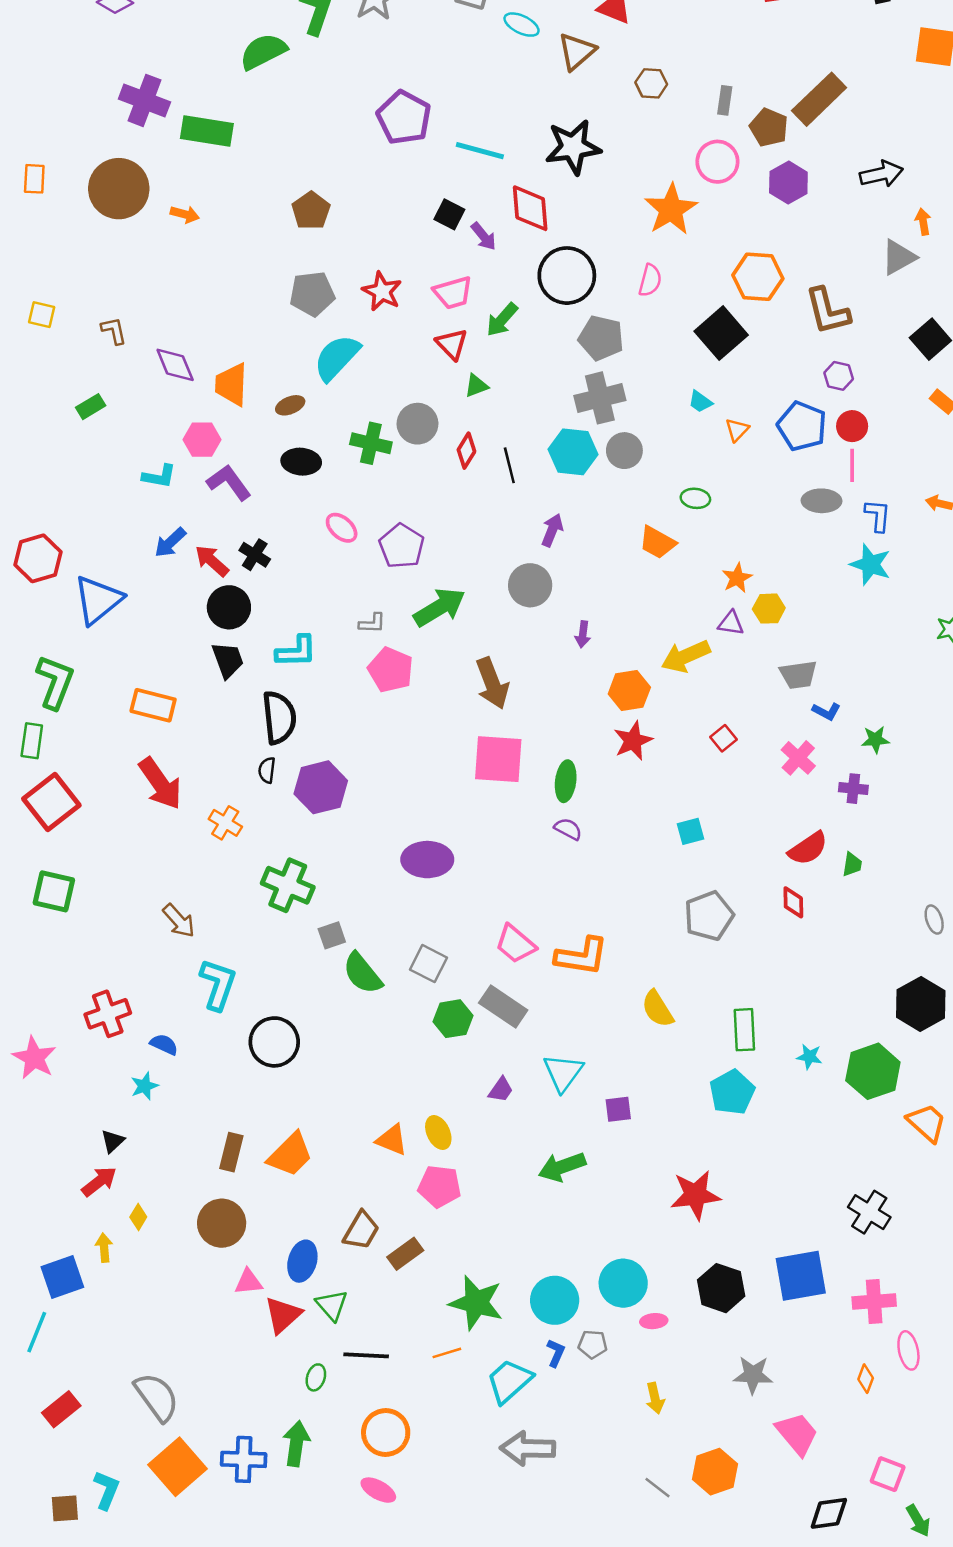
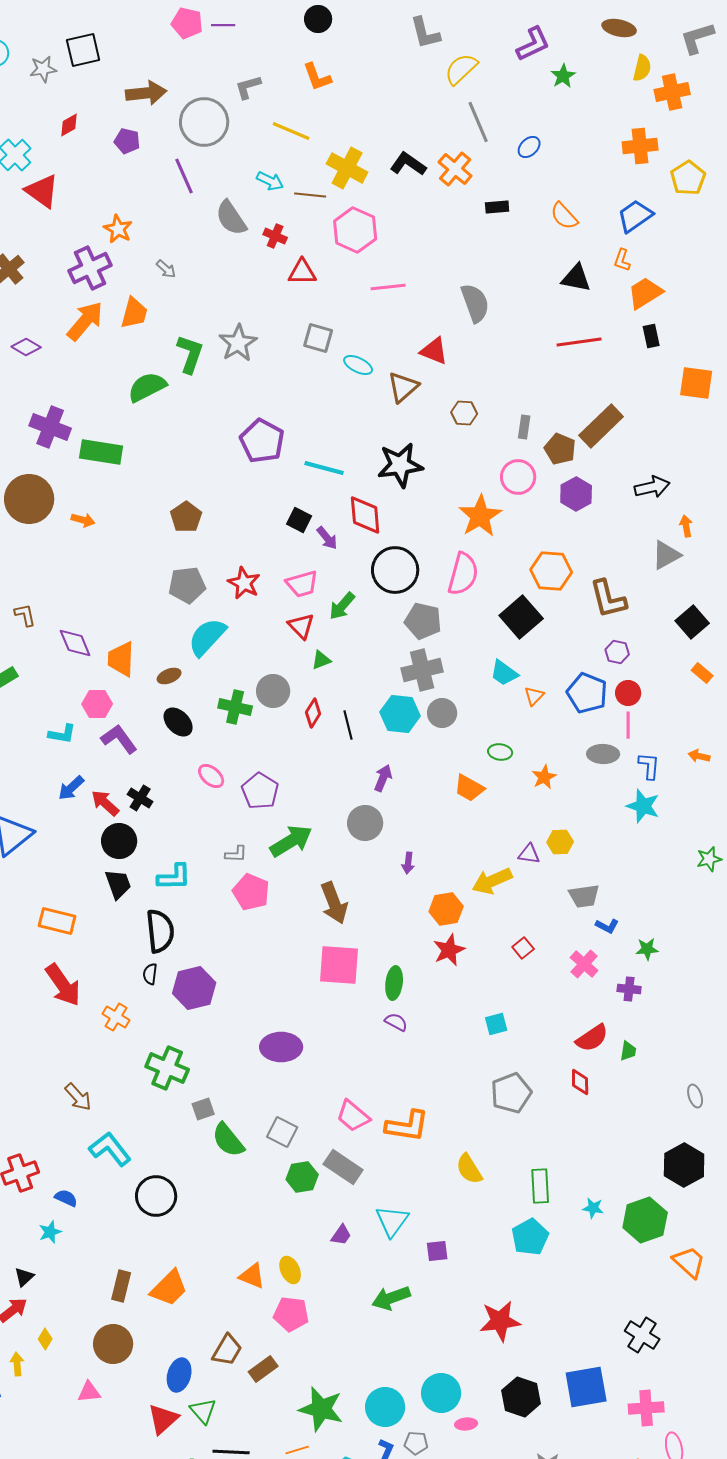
pink semicircle: (650, 280) -> (463, 574), size x1.6
cyan trapezoid: (700, 402) -> (504, 673), size x1.4
black ellipse: (301, 462) -> (178, 722), turned 40
orange star: (737, 578) -> (544, 777), moved
cyan L-shape: (218, 984) -> (110, 1149), turned -57
pink triangle: (249, 1282) -> (89, 1392), moved

